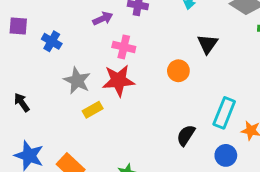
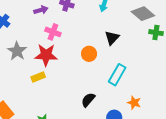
yellow rectangle: (93, 110) -> (38, 77), moved
cyan rectangle: (224, 113) -> (117, 75), moved

